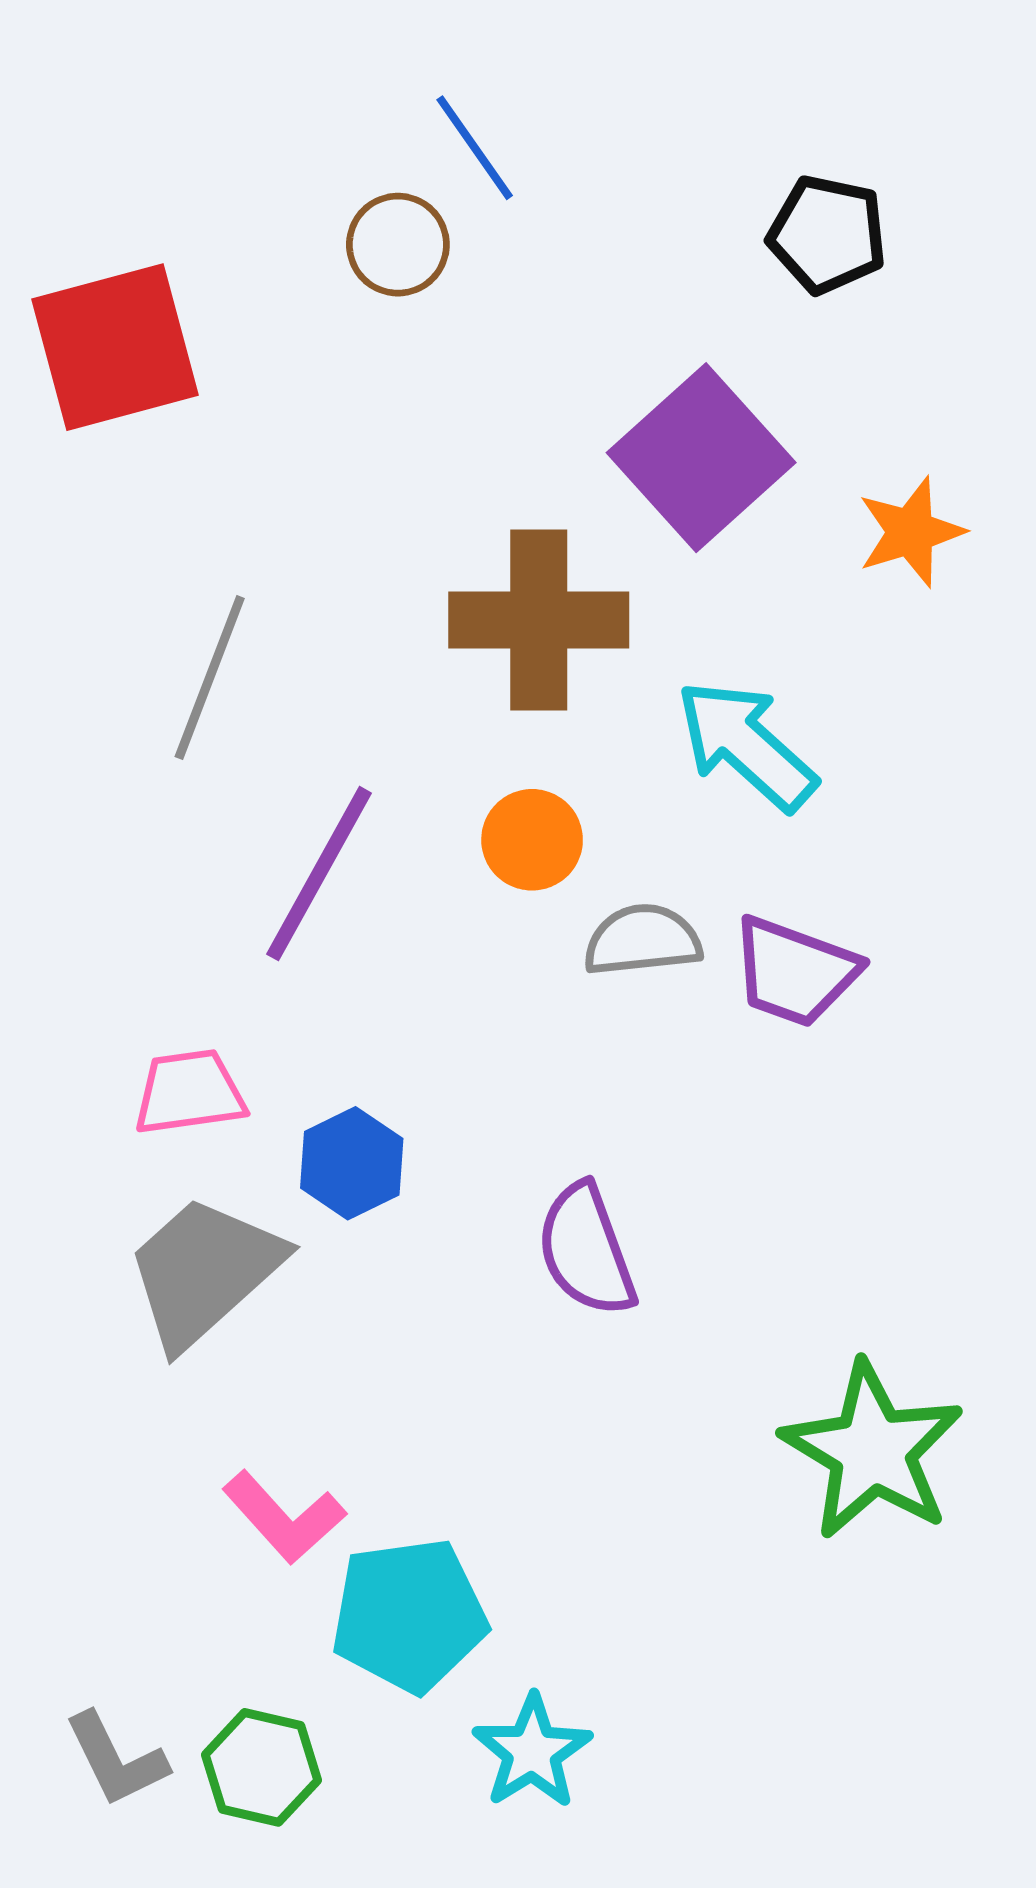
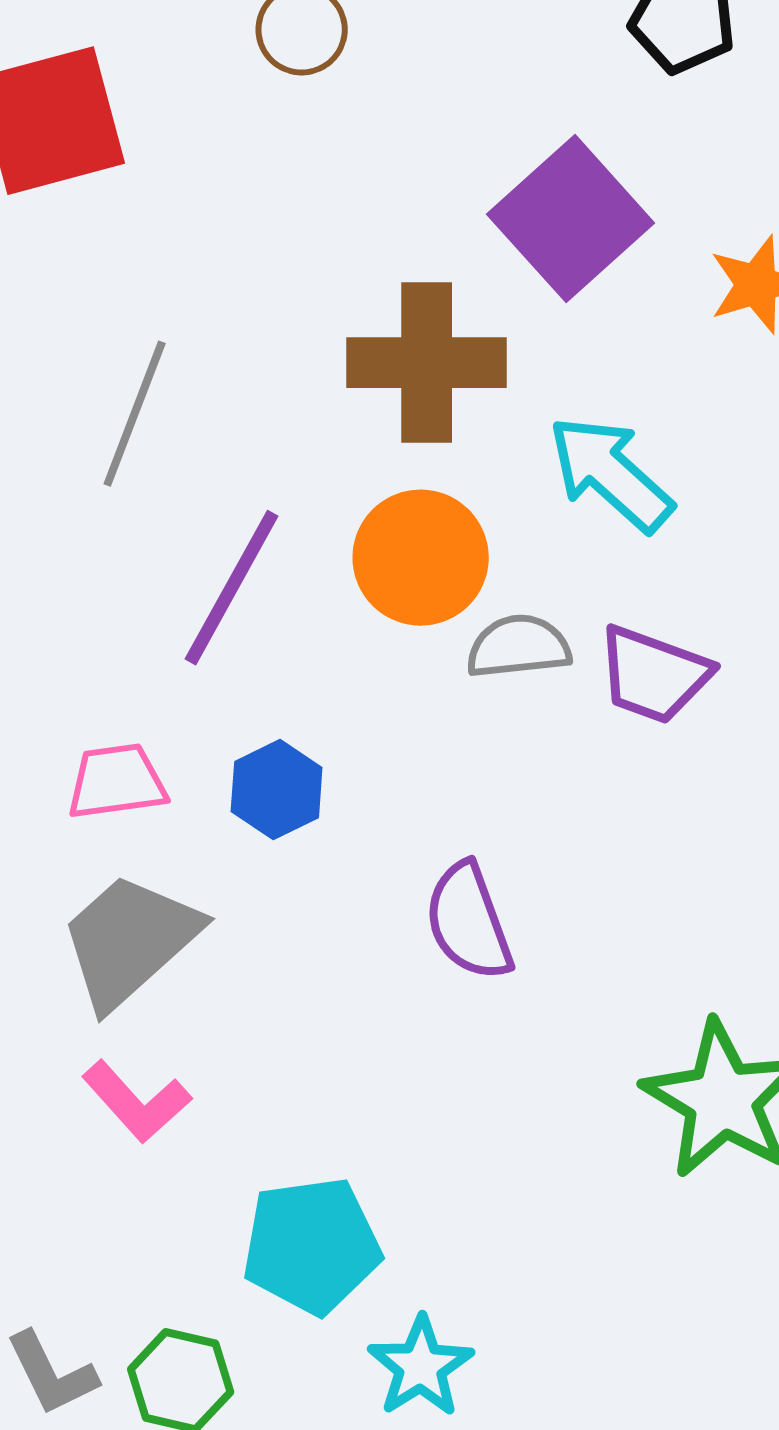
orange circle: (532, 840) -> (421, 558), size x1.5
blue hexagon: (352, 1163) -> (277, 790), moved
pink L-shape: (284, 1517) -> (137, 1102), moved

